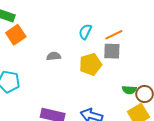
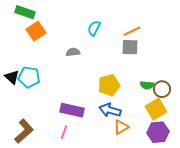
cyan semicircle: (85, 32) -> (94, 28), moved
yellow pentagon: (90, 64) -> (109, 85), moved

